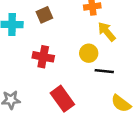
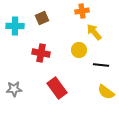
black line: (104, 71) -> (101, 65), moved

